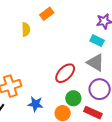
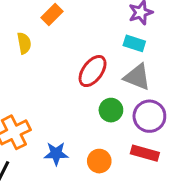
red ellipse: (65, 73) -> (93, 71), moved
green circle: (73, 98) -> (111, 110), moved

